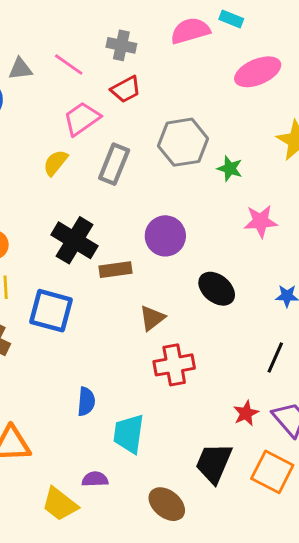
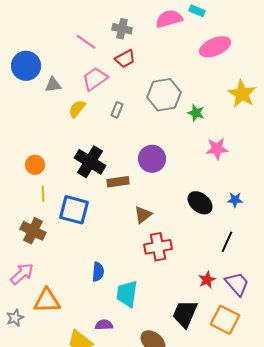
gray triangle: (20, 69) -> (53, 85), moved
gray rectangle: (114, 164) -> (117, 110), size x0.6
black ellipse: (217, 289) -> (200, 203), moved

